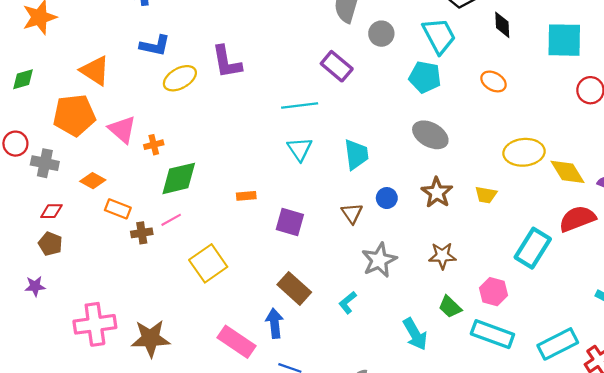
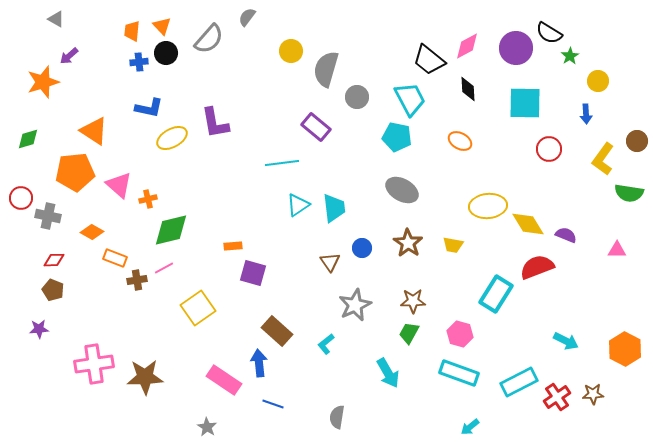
cyan triangle: (300, 149) -> (298, 205), moved, turned 30
purple square: (290, 222) -> (253, 273), moved
green trapezoid: (450, 307) -> (409, 333), moved, turned 75

